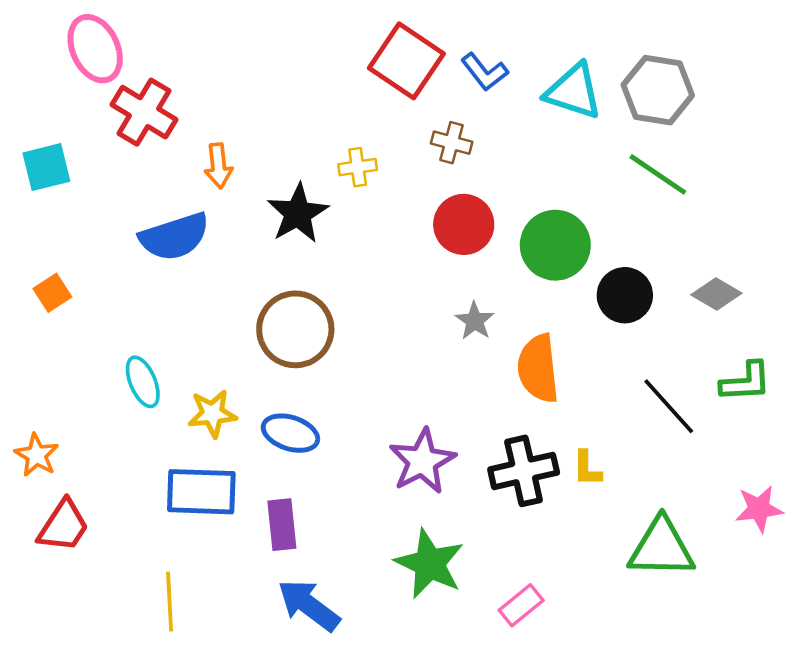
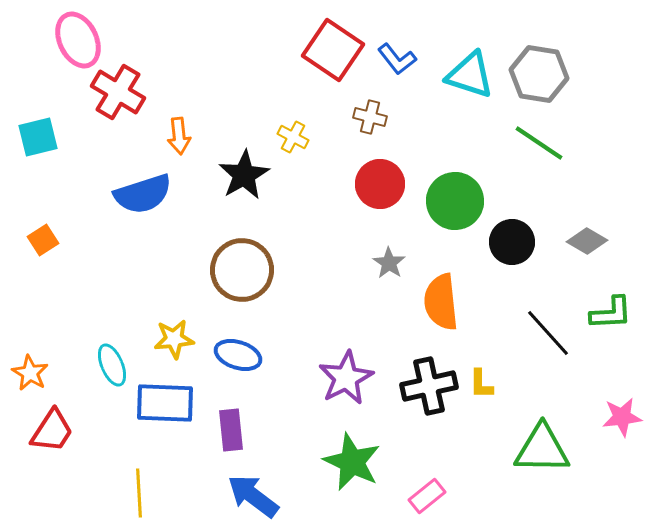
yellow cross: (358, 167) -> (293, 137), turned 36
cyan ellipse: (143, 382) -> (112, 365), moved

